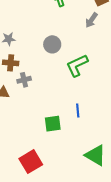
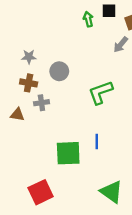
gray circle: (52, 44) -> (59, 71), moved
green square: (53, 124) -> (68, 153), size x1.4

